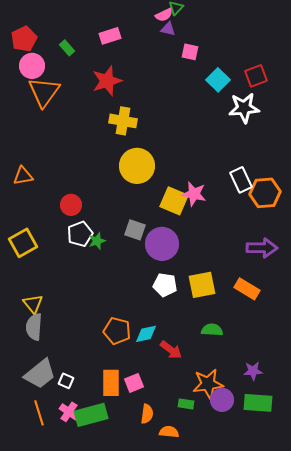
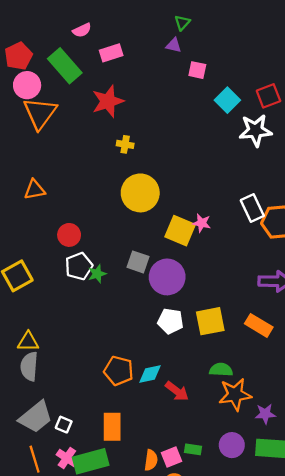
pink semicircle: (164, 15) -> (82, 30), moved
green rectangle: (67, 48) -> (65, 66), size x2.0
yellow cross: (123, 121) -> (125, 144), size x0.6
orange triangle: (23, 176) -> (35, 190), moved
pink star: (194, 194) -> (202, 223), size x0.7
yellow triangle: (33, 304) -> (28, 342), turned -50
pink square: (134, 383) -> (171, 457), moved
orange star: (208, 384) -> (235, 394), moved

